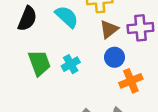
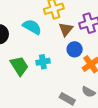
cyan cross: (71, 64) -> (43, 62), turned 32

